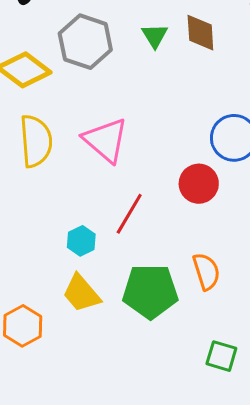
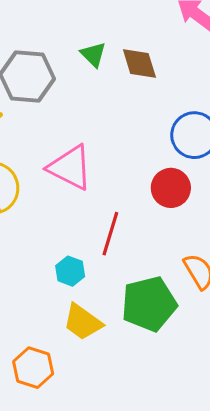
brown diamond: (200, 33) -> (139, 64), moved

